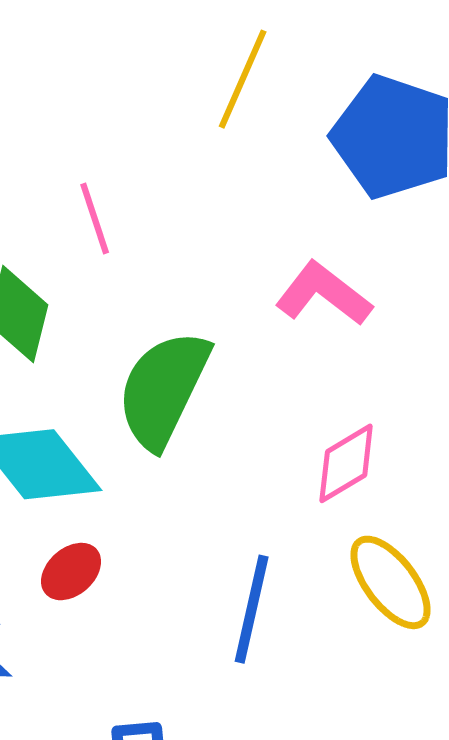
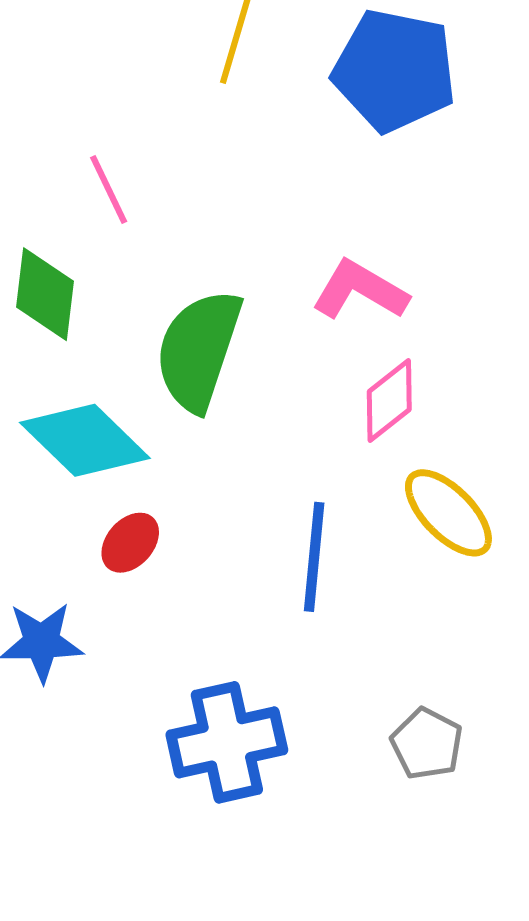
pink L-shape: (324, 294) -> (360, 290), moved

